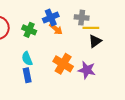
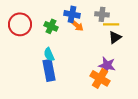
blue cross: (51, 18) -> (72, 14), turned 35
orange cross: (63, 64) -> (100, 78), moved
blue rectangle: (27, 75) -> (49, 70), size x1.5

